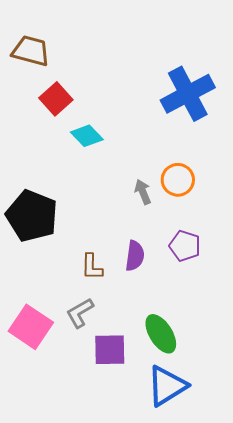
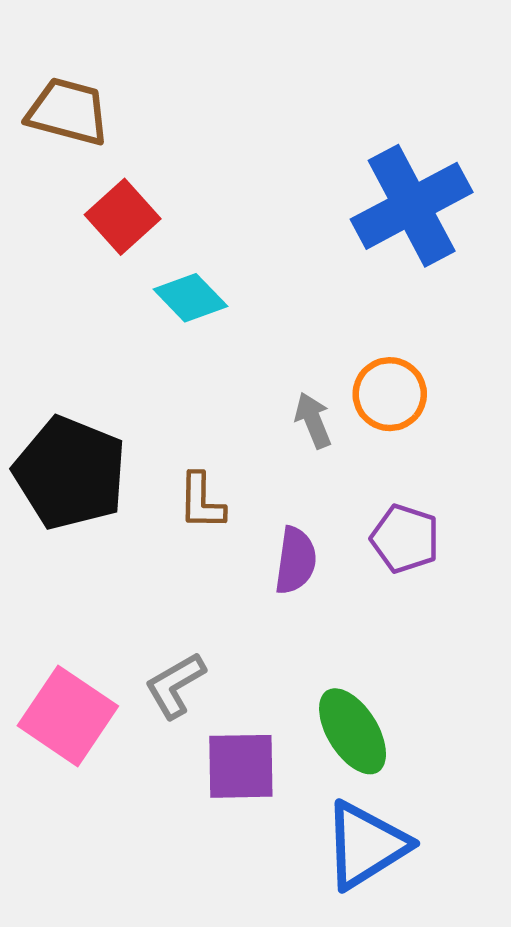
brown L-shape: (92, 267) -> (201, 501), moved

